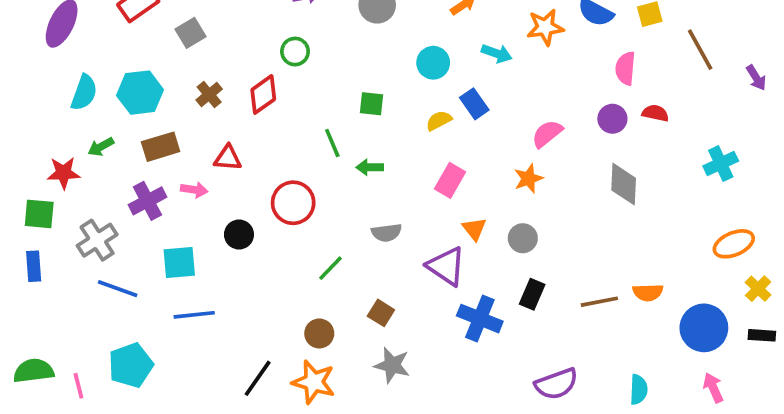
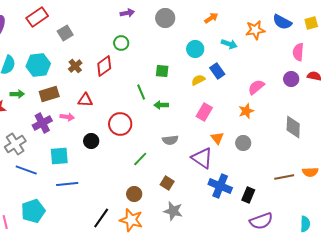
green arrow: (101, 147) -> (17, 94), turned -152
gray diamond: (624, 184) -> (293, 127), moved
black rectangle: (532, 294) -> (248, 195), moved

